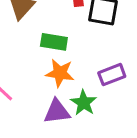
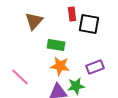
green star: (84, 103) -> (76, 86), turned 30

